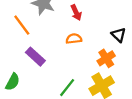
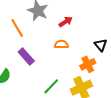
red arrow: (76, 12) -> (66, 22), turned -104

